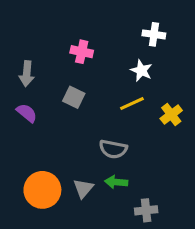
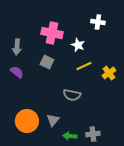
pink cross: (82, 52) -> (52, 33), size x1.5
white star: (141, 71) -> (78, 45), moved
green arrow: (116, 182) -> (70, 136), moved

